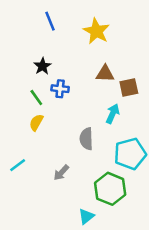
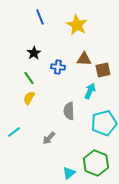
blue cross: (60, 89) -> (58, 67), moved
green hexagon: (110, 189) -> (96, 163), moved

